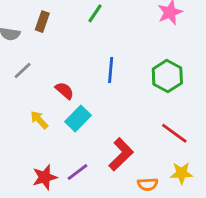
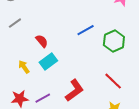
blue line: (111, 70) -> (86, 30), moved, turned 48
yellow arrow: (39, 120) -> (24, 67), moved

